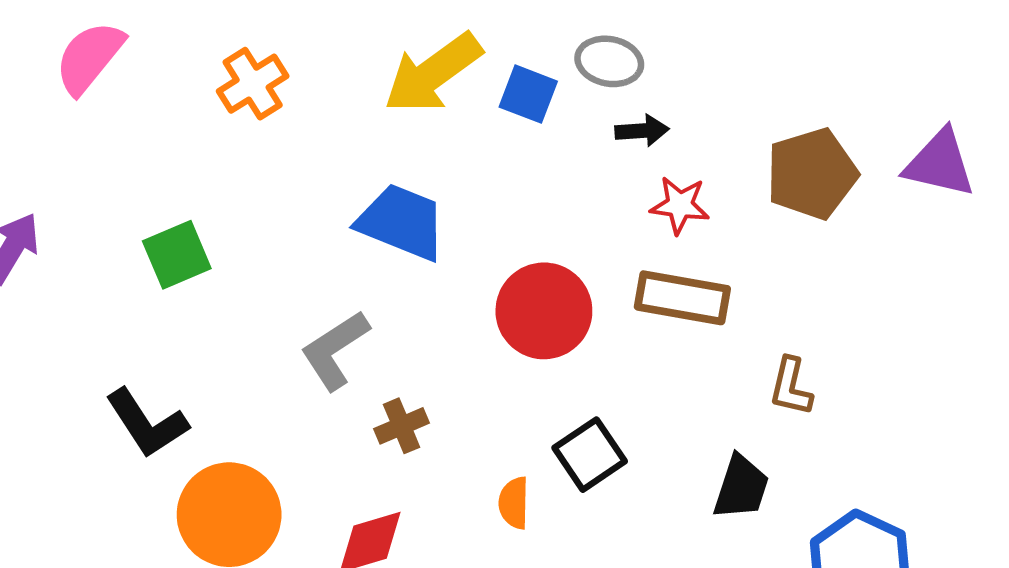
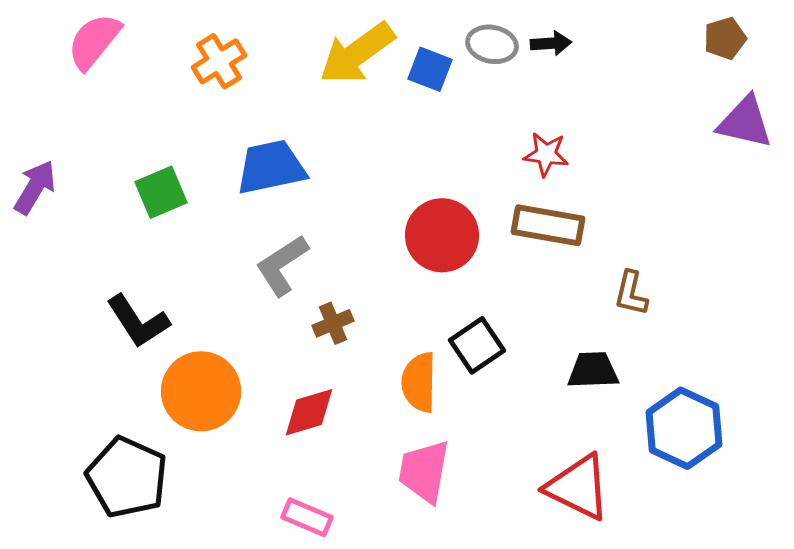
black arrow: (642, 131) -> (551, 43), moved
brown pentagon: (812, 174) -> (725, 38), moved, size x0.6
blue trapezoid: (402, 222) -> (271, 167), moved, turned -34
black trapezoid: (741, 487) -> (593, 370), turned -110
orange semicircle: (514, 503) -> (419, 382), size x1.5

